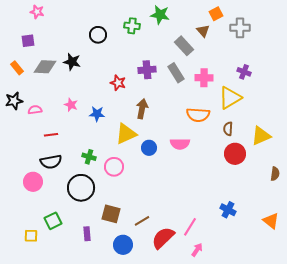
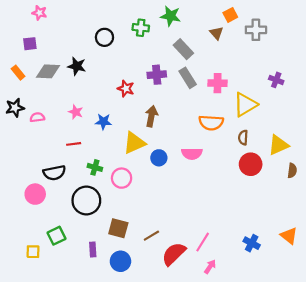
gray rectangle: (184, 46) -> (183, 49), moved
purple cross: (244, 72) -> (276, 80), moved
red line: (51, 135) -> (74, 144), moved
brown semicircle: (275, 174) -> (292, 171), moved
blue cross: (228, 210) -> (252, 243), moved
blue circle: (123, 245) -> (120, 261), moved

